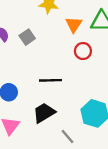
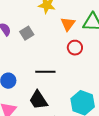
black trapezoid: (44, 113) -> (38, 100), turned -95

